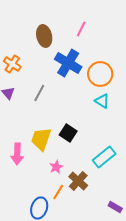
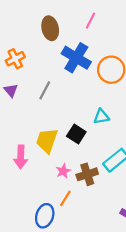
orange cross: (12, 64) -> (15, 59), turned 30
cyan triangle: (102, 101) -> (101, 117), moved, turned -42
brown cross: (78, 181) -> (87, 174), moved, turned 30

